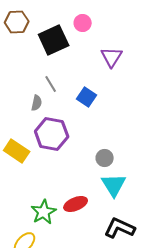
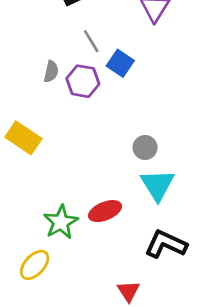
gray line: (51, 84) -> (91, 41), moved
purple hexagon: (52, 134) -> (83, 81), moved, size x0.7

